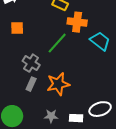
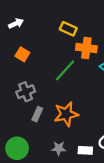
orange square: (17, 28) -> (22, 54), turned 32
gray cross: (31, 63) -> (26, 92), moved, turned 36

